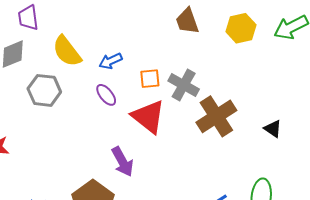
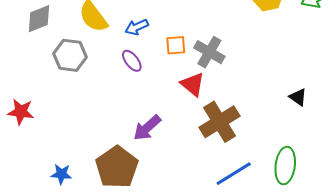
brown cross: (216, 116) -> (220, 122), moved
red triangle: (148, 117) -> (193, 84), moved, size x0.7
purple arrow: (123, 162) -> (147, 128), turned 76

